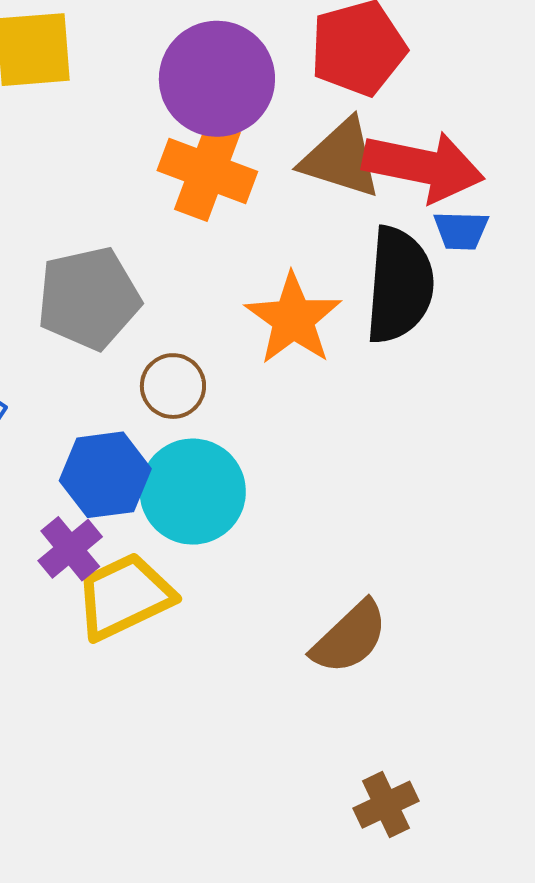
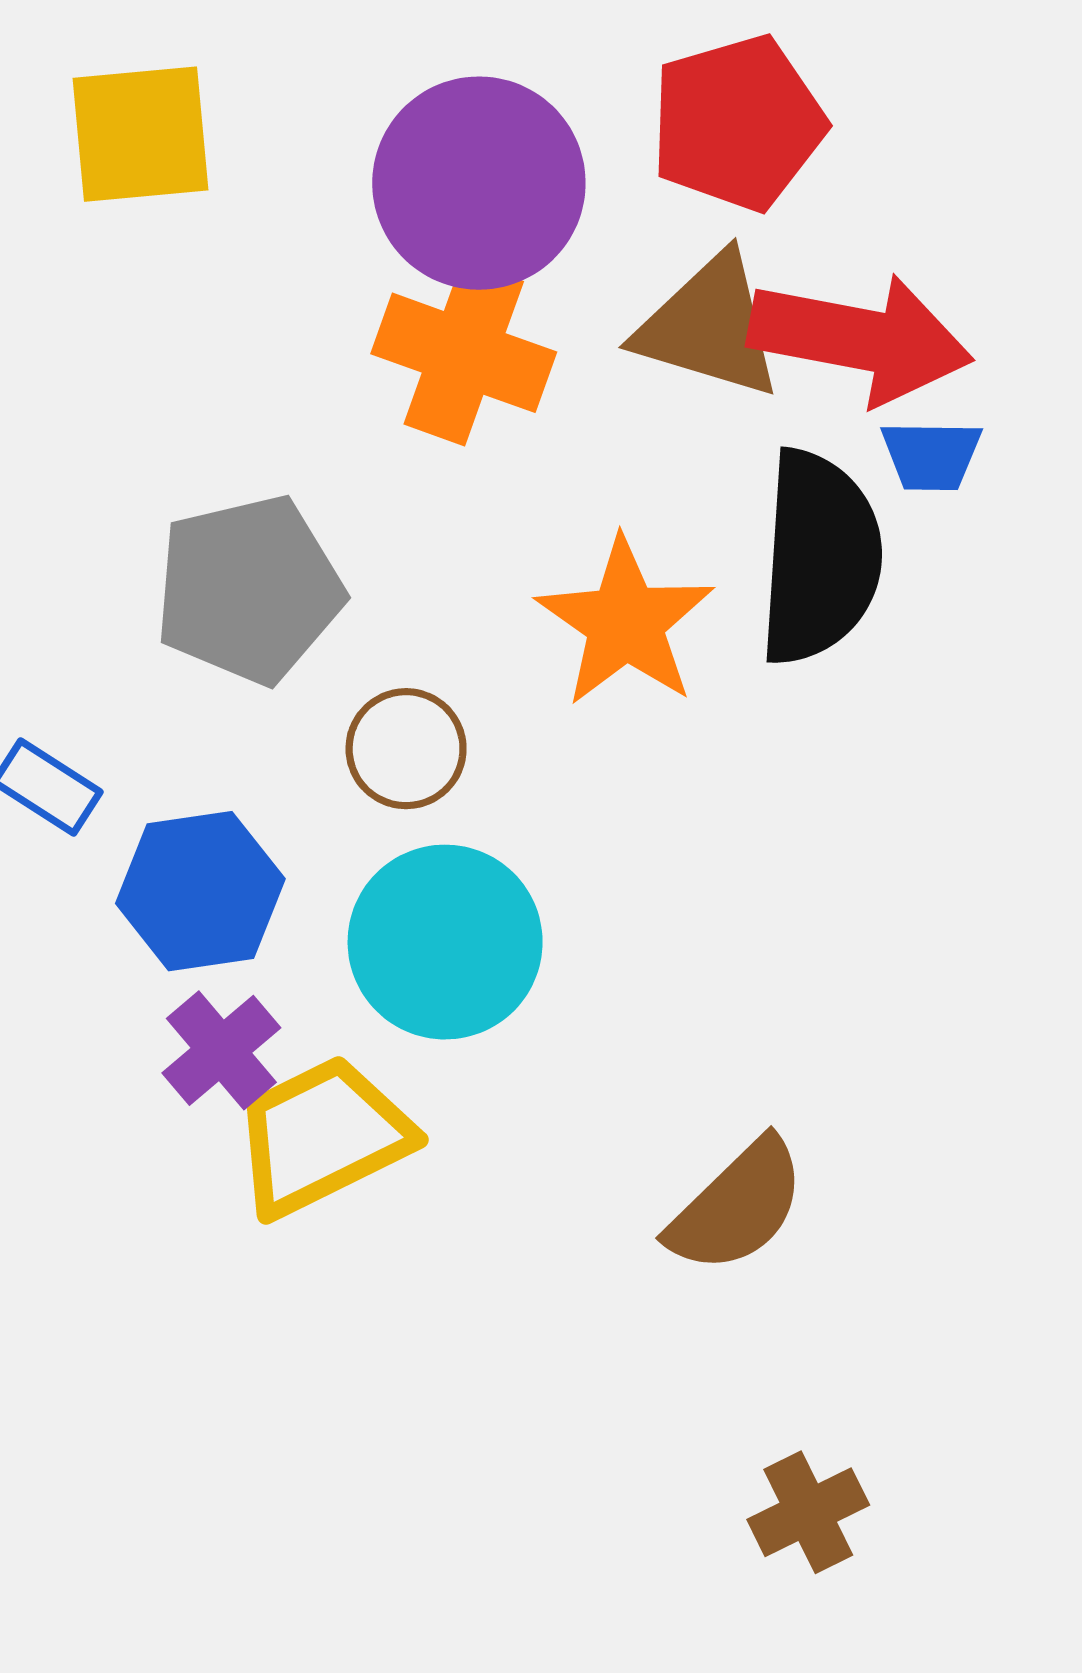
blue hexagon: (105, 475) -> (200, 891), moved

